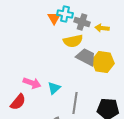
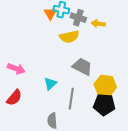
gray trapezoid: (86, 57) -> (82, 67), moved
yellow hexagon: (103, 62) -> (105, 86), moved
pink arrow: (32, 83) -> (16, 69), moved

